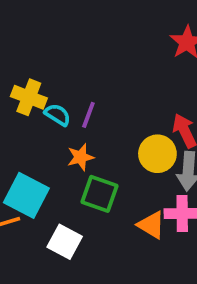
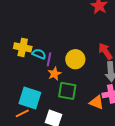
purple line: (88, 115) -> (49, 59), moved
yellow circle: (157, 154) -> (75, 59), moved

